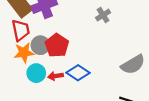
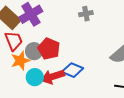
gray cross: (103, 15) -> (86, 14), turned 32
red arrow: (56, 76) -> (53, 77), size x1.6

